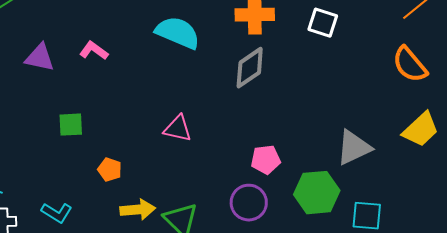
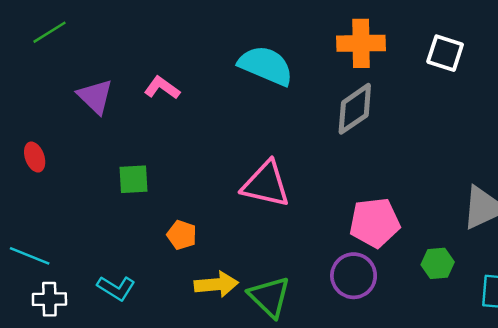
purple triangle: (40, 58) -> (95, 96), turned 32
pink triangle: (178, 129) -> (266, 184), size x1.4
pink pentagon: (266, 160) -> (375, 223), size x1.4
green hexagon: (317, 193) -> (438, 263), size x0.6

